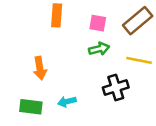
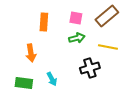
orange rectangle: (57, 15) -> (44, 22), moved
cyan arrow: (67, 102) -> (52, 79), turned -104

